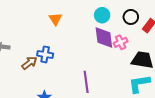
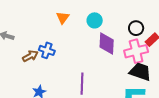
cyan circle: (102, 15) -> (95, 20), moved
pink cross: (121, 42) -> (136, 51), moved, size x1.6

